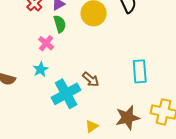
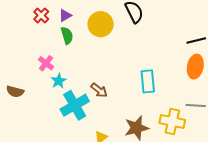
pink cross: (46, 43) -> (46, 63), moved
cyan star: (41, 69) -> (59, 81), moved

